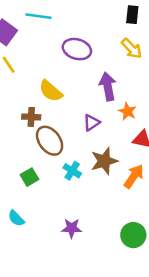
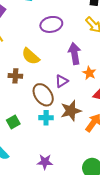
purple ellipse: (77, 49) -> (51, 24), turned -30
brown ellipse: (50, 141) -> (43, 95), moved
cyan cross: (72, 171) -> (46, 118), turned -32

